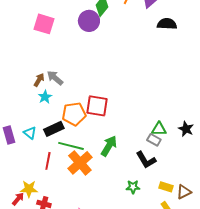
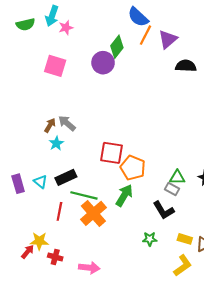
orange pentagon: (74, 114) -> (133, 168), moved, turned 30

